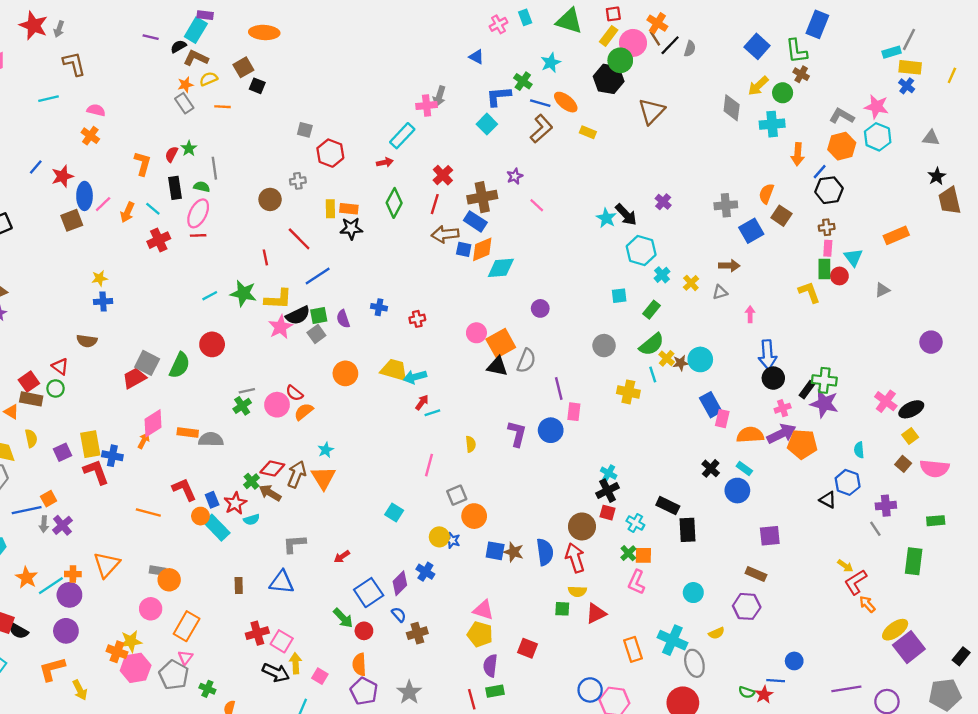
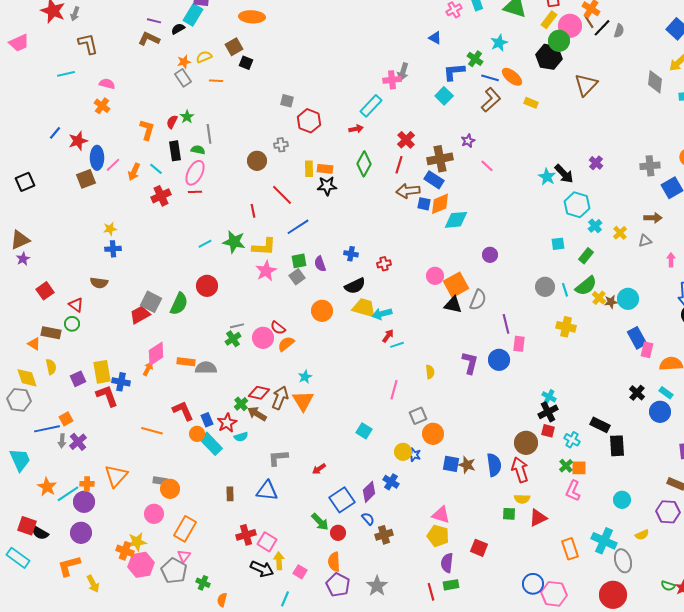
brown L-shape: (196, 58) -> (149, 39), moved
black semicircle: (298, 315) -> (355, 286), moved
cyan line: (653, 375) -> (565, 290), moved
red square: (29, 382) -> (45, 291), moved

